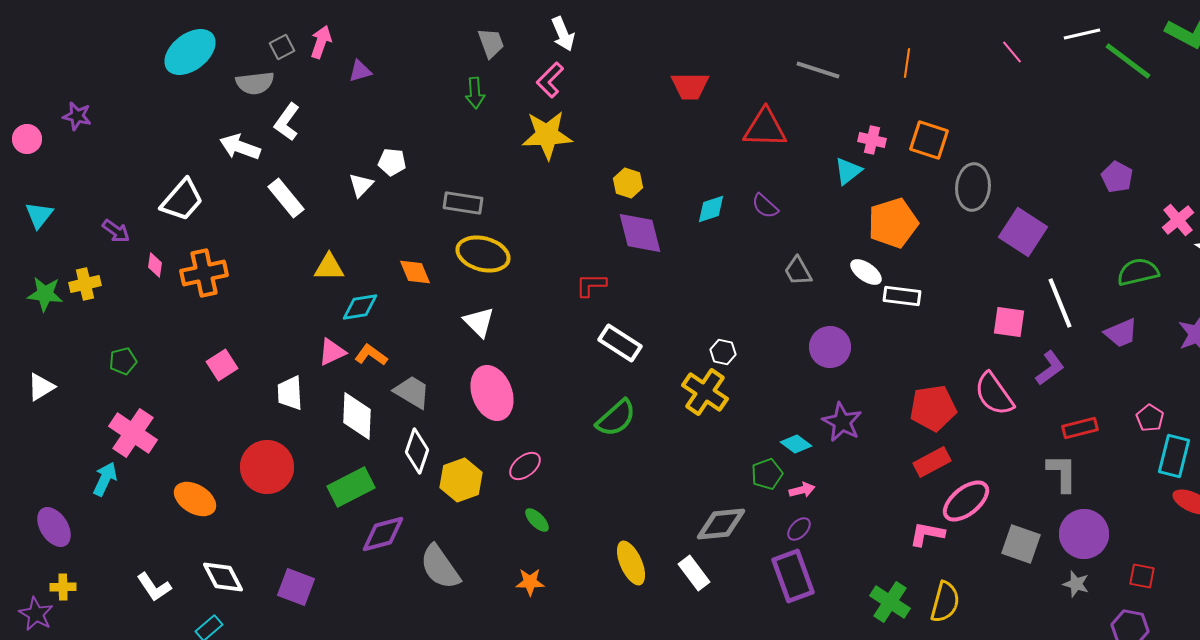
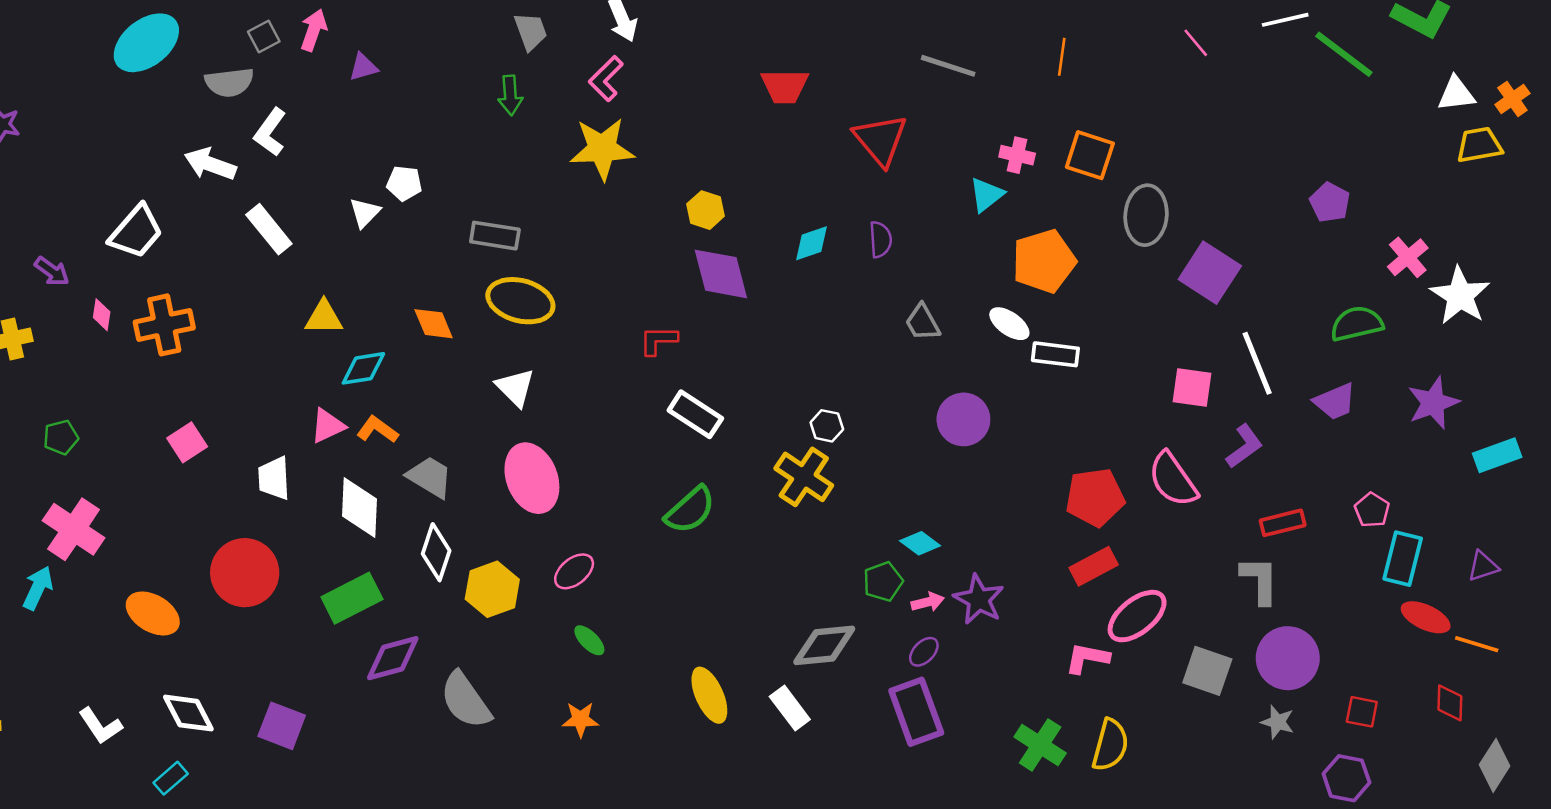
red triangle: (765, 128) -> (880, 140), turned 48
purple semicircle: (765, 206) -> (880, 239), turned -136
purple star: (842, 422) -> (979, 599), moved

